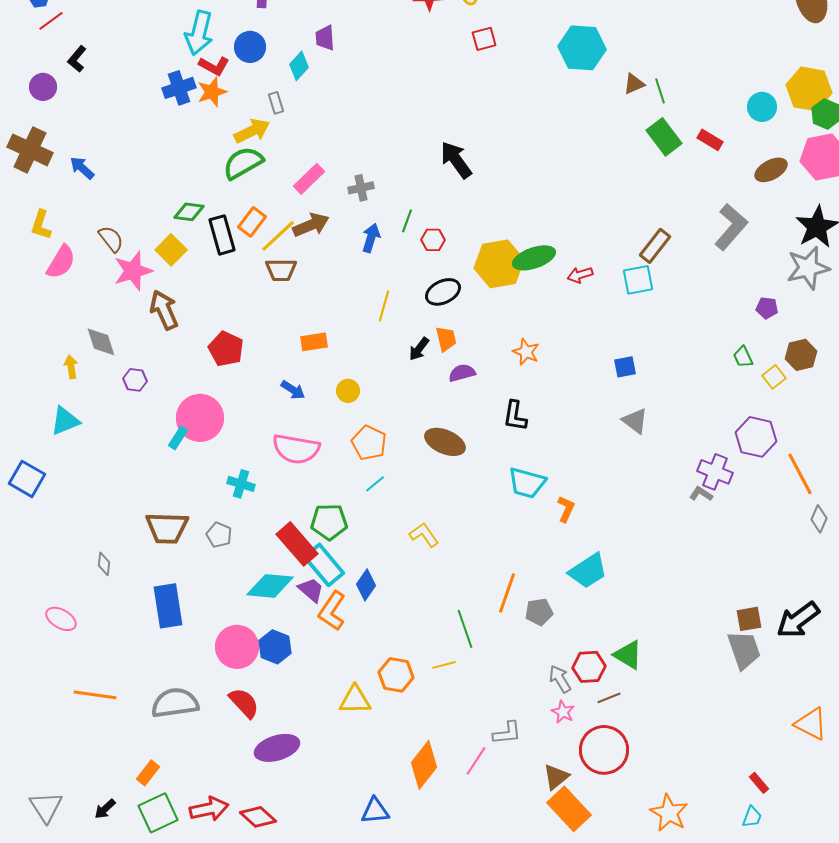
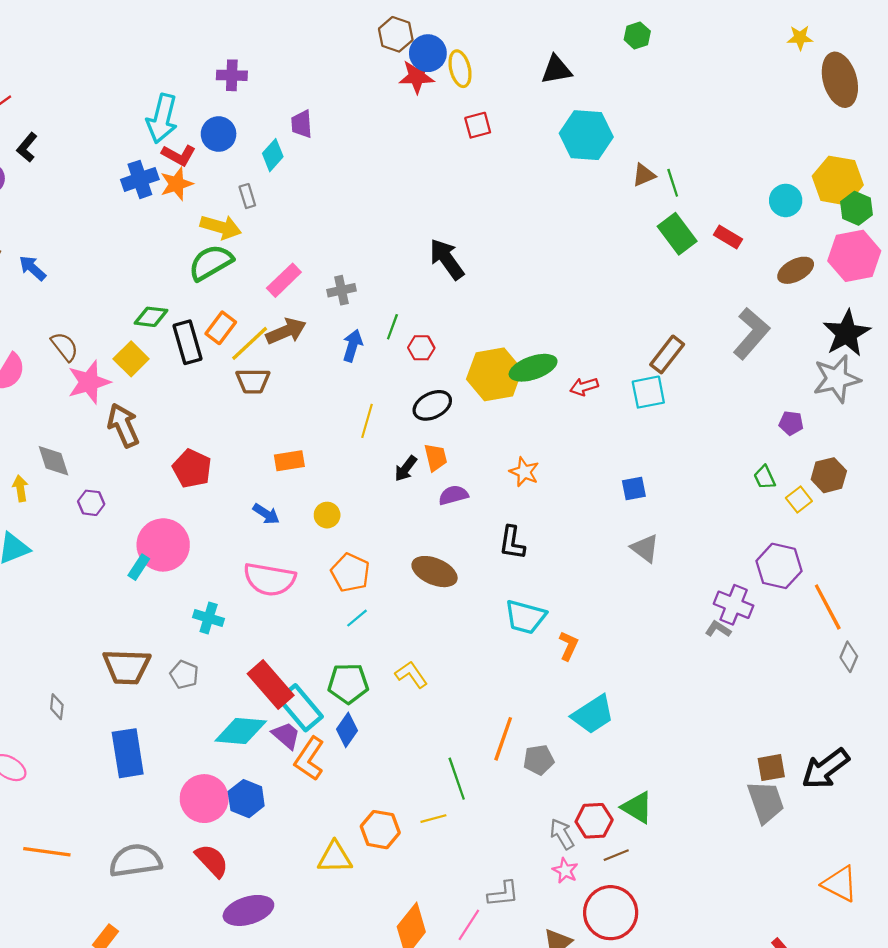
yellow arrow: (252, 131) -> (221, 227), turned 42
green pentagon: (329, 522) -> (348, 683), moved

